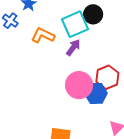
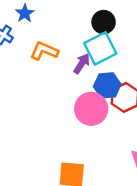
cyan square: (75, 24) -> (100, 48), moved
blue hexagon: (96, 93) -> (107, 85), moved

